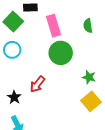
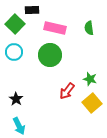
pink rectangle: (54, 26) -> (55, 28), turned -60
green circle: (61, 53) -> (50, 55), moved
red arrow: (37, 84) -> (67, 91), moved

